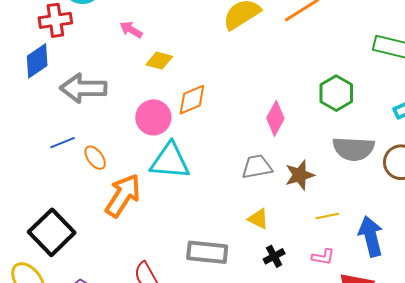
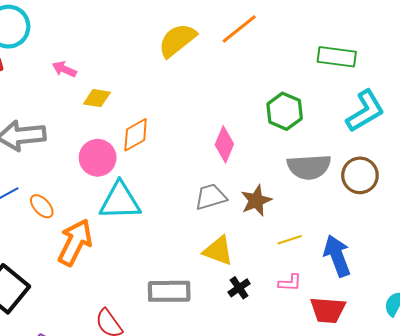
yellow triangle: (258, 219) -> (218, 251), size x1.4

